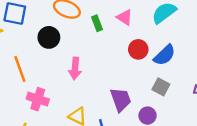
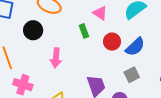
green rectangle: (97, 23) -> (84, 31), moved
gray square: (161, 87) -> (132, 75), turned 35

